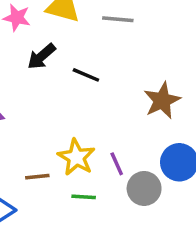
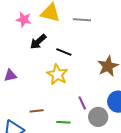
yellow star: (76, 157) -> (57, 74), moved

